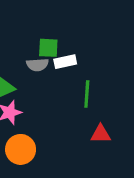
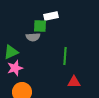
white rectangle: (65, 62) -> (51, 16), moved

